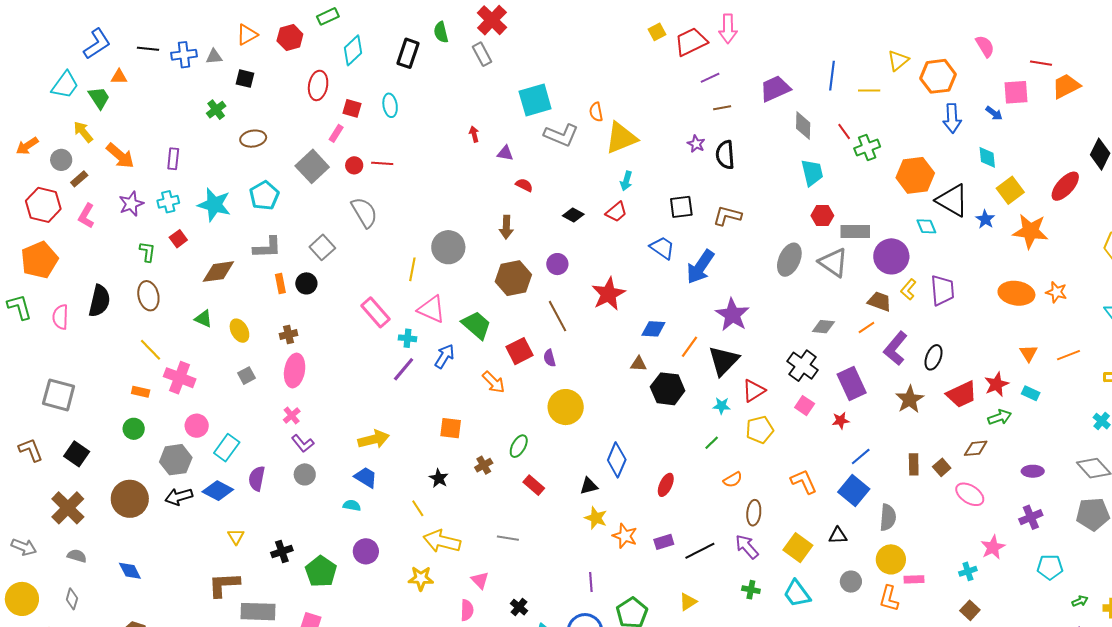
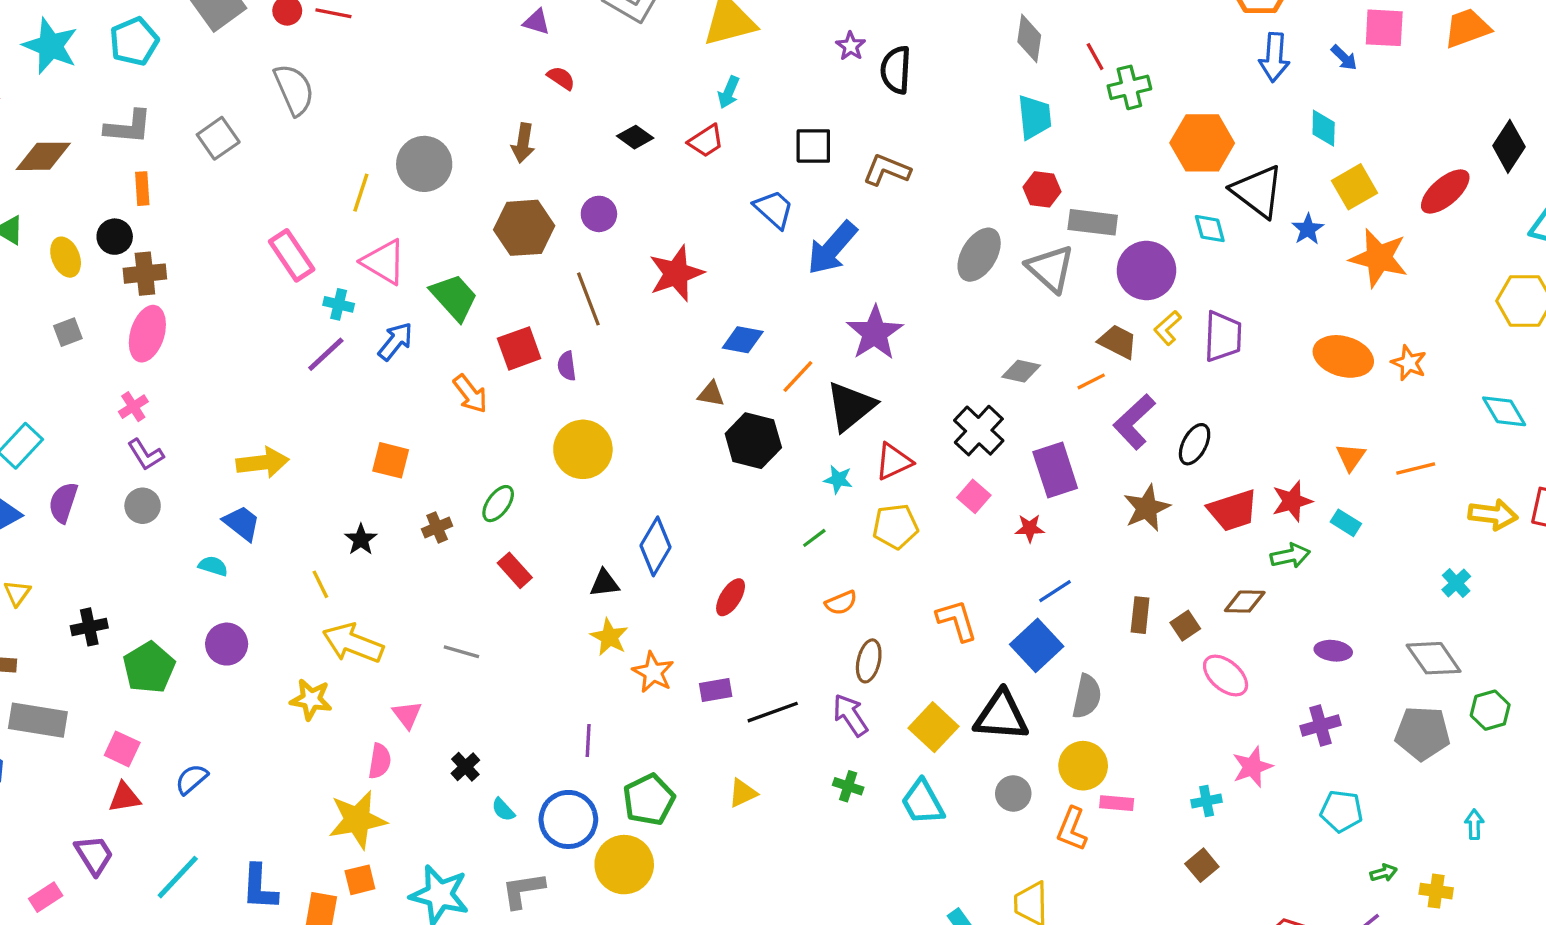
black circle: (306, 283) -> (115, 237), moved
brown cross: (288, 334) -> (145, 274), size x1.4
black triangle: (838, 536) -> (1001, 716), size x1.8

